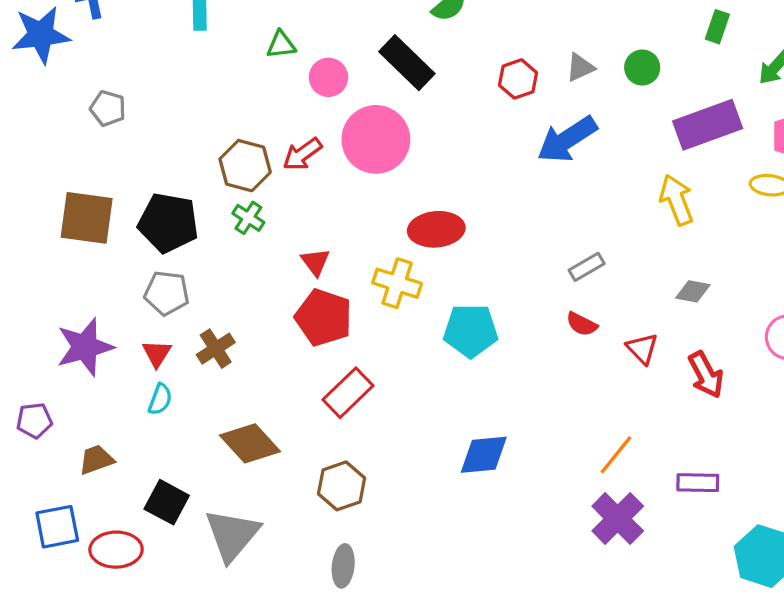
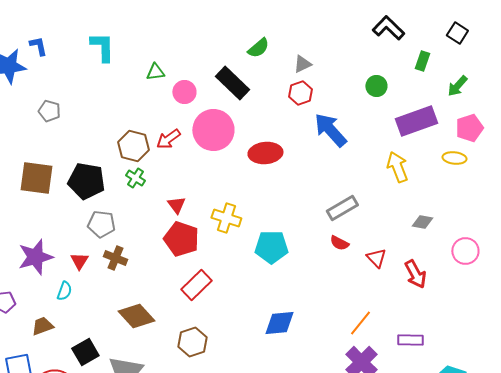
gray triangle: (580, 68) -> (302, 64), moved
blue arrow: (567, 139) -> (330, 130), turned 81
red ellipse: (436, 229) -> (265, 153), moved
gray rectangle: (587, 267) -> (342, 208), size x1.4
gray diamond: (693, 291) -> (422, 222), moved
gray pentagon: (167, 293) -> (101, 224), moved
brown cross: (216, 349) -> (115, 258), turned -35
cyan semicircle: (160, 399) -> (64, 291), moved
black square: (167, 502) -> (85, 352), turned 32

